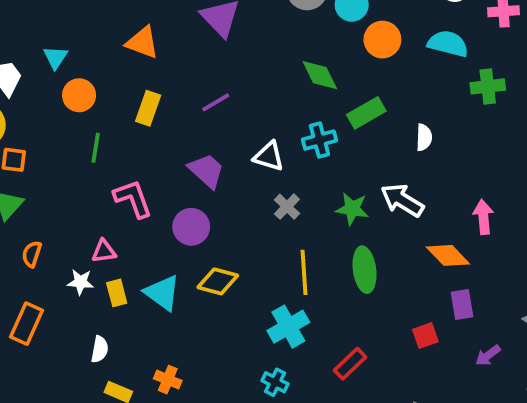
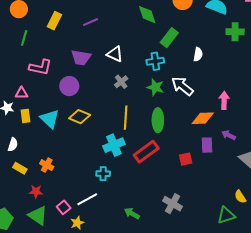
green rectangle: (366, 113) -> (169, 38), turned -30
cyan cross: (319, 140) -> (155, 61), moved
purple trapezoid: (206, 171) -> (81, 57), turned 140
pink L-shape: (133, 199) -> (40, 67), turned 115
orange diamond: (448, 255) -> (203, 118), turned -55
purple arrow: (488, 355) -> (229, 135), moved, turned 56
red rectangle: (350, 364) -> (146, 152), moved, size x1.4
cyan cross: (275, 382) -> (103, 174), turned -32

